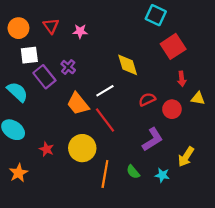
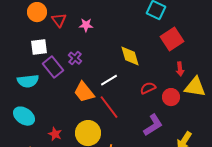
orange circle: (18, 28) -> (37, 12), moved
cyan semicircle: (17, 92) -> (28, 81), turned 130
yellow triangle: (198, 98) -> (195, 87), size x1.6

